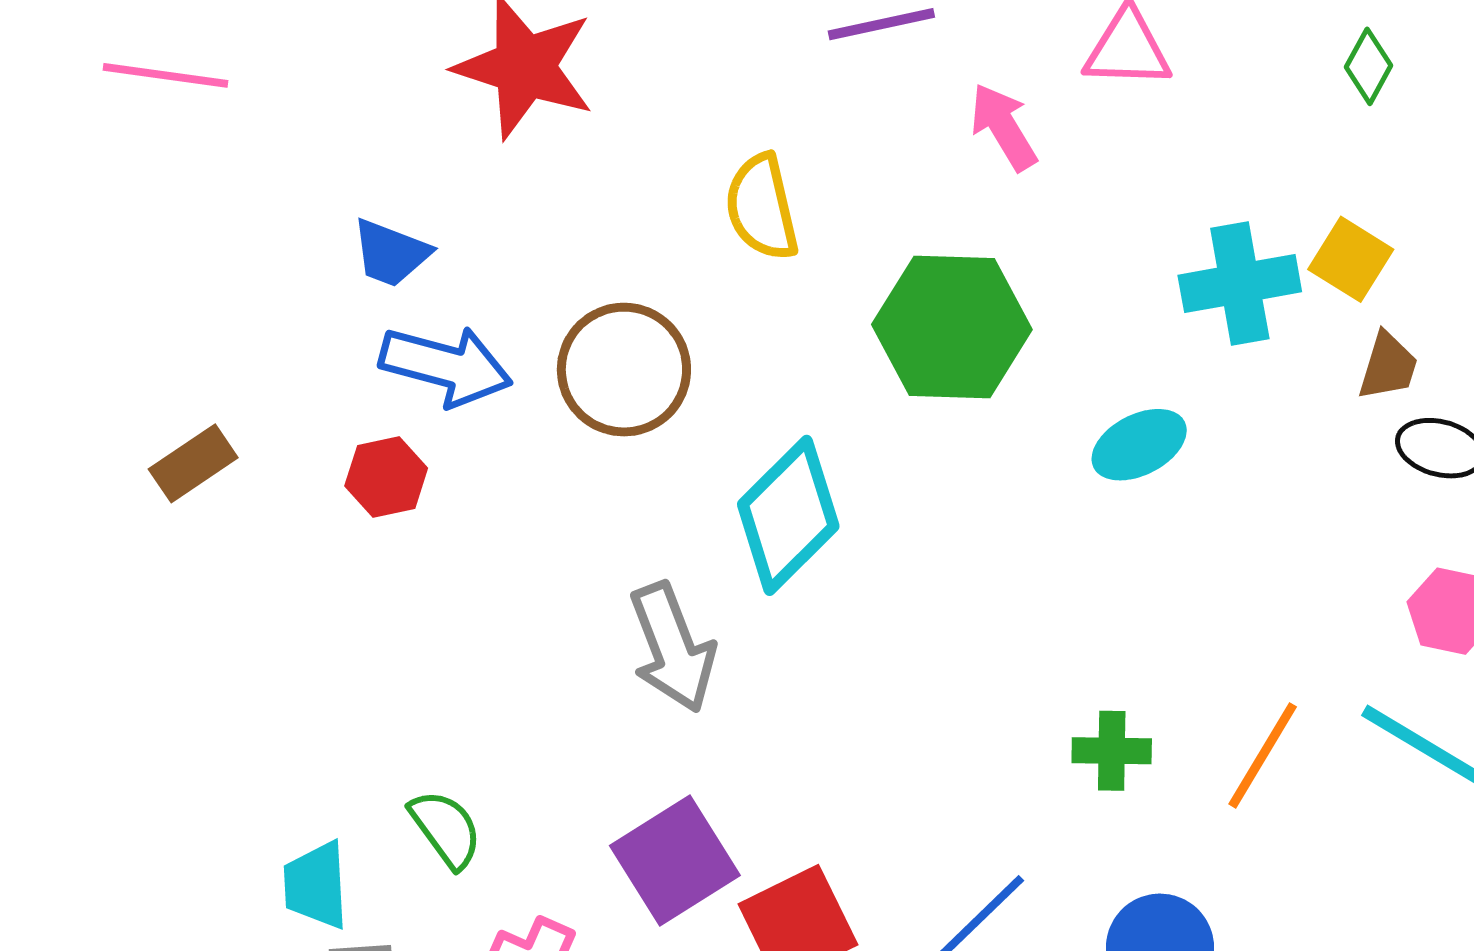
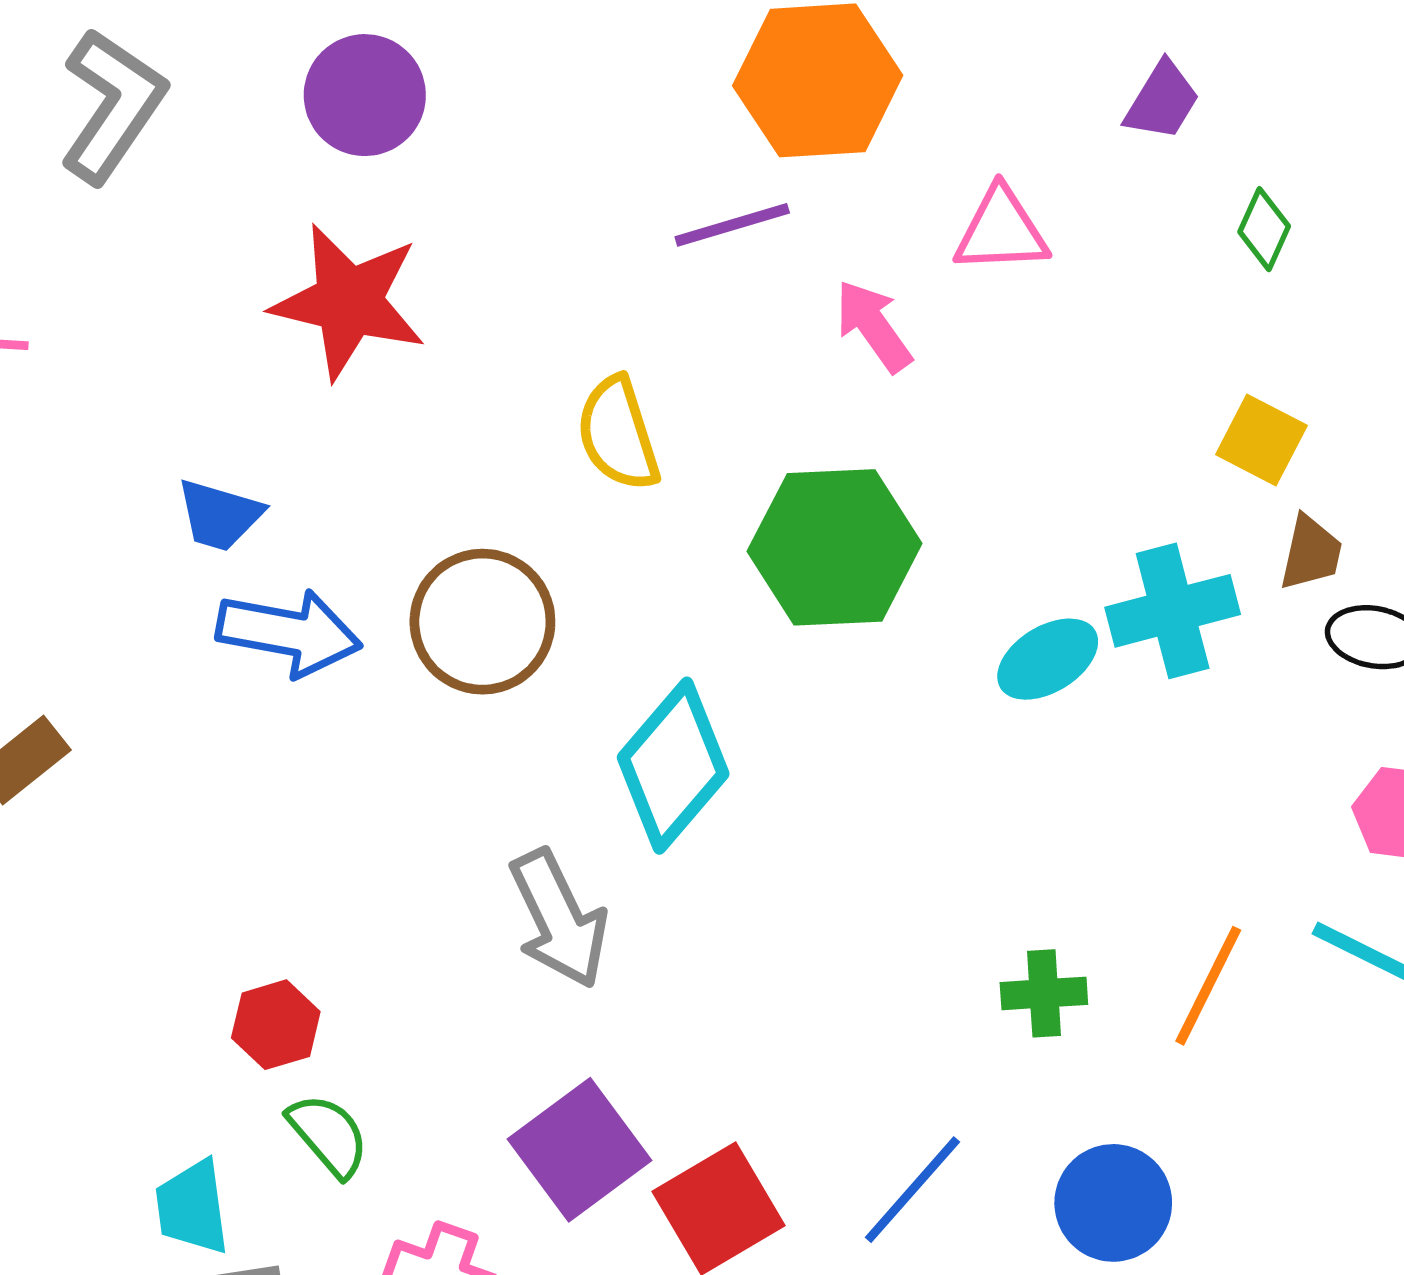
cyan cross: (1240, 284) -> (1173, 611), moved
red hexagon: (386, 477) -> (276, 1025), moved

